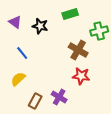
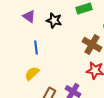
blue line: (22, 53) -> (36, 47), turned 32

